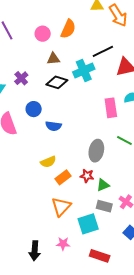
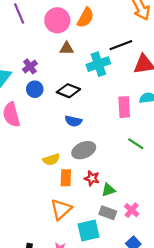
pink circle: (43, 34) -> (57, 20), size x1.5
black diamond: (57, 82) -> (68, 91), moved
blue circle: (34, 109) -> (35, 89), moved
blue semicircle: (53, 126) -> (73, 121), moved
gray ellipse: (96, 151) -> (84, 150), moved, turned 50
orange rectangle: (63, 177) -> (66, 178), turned -56

